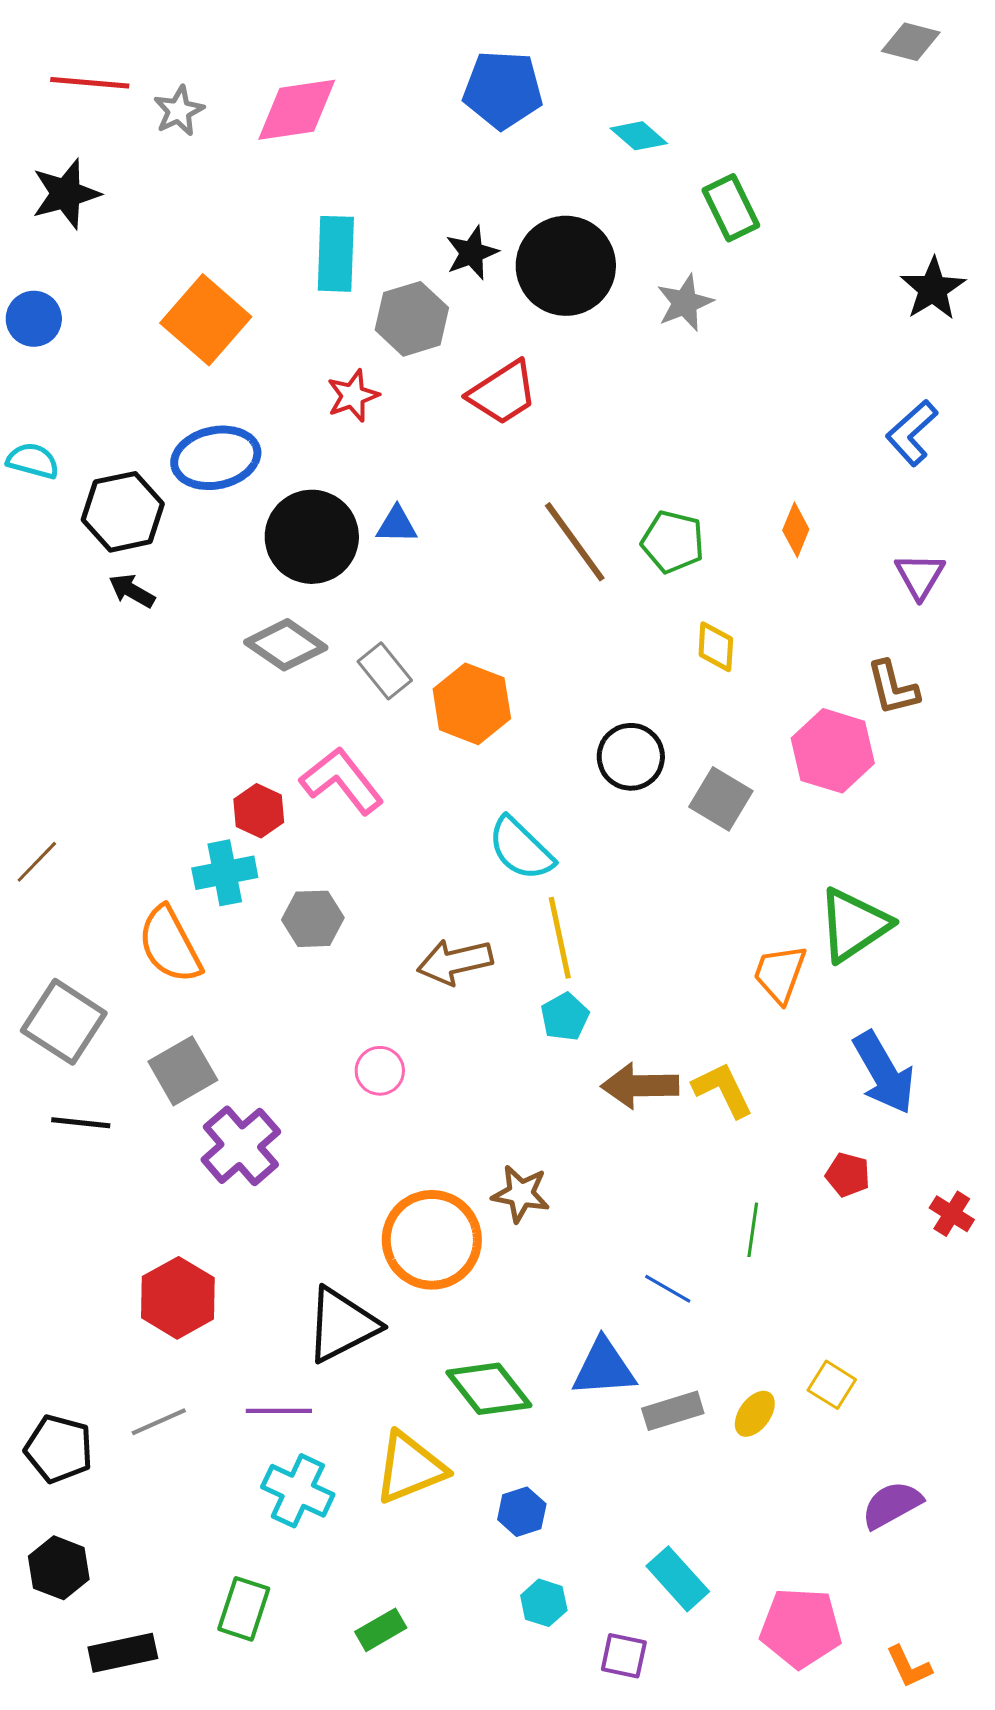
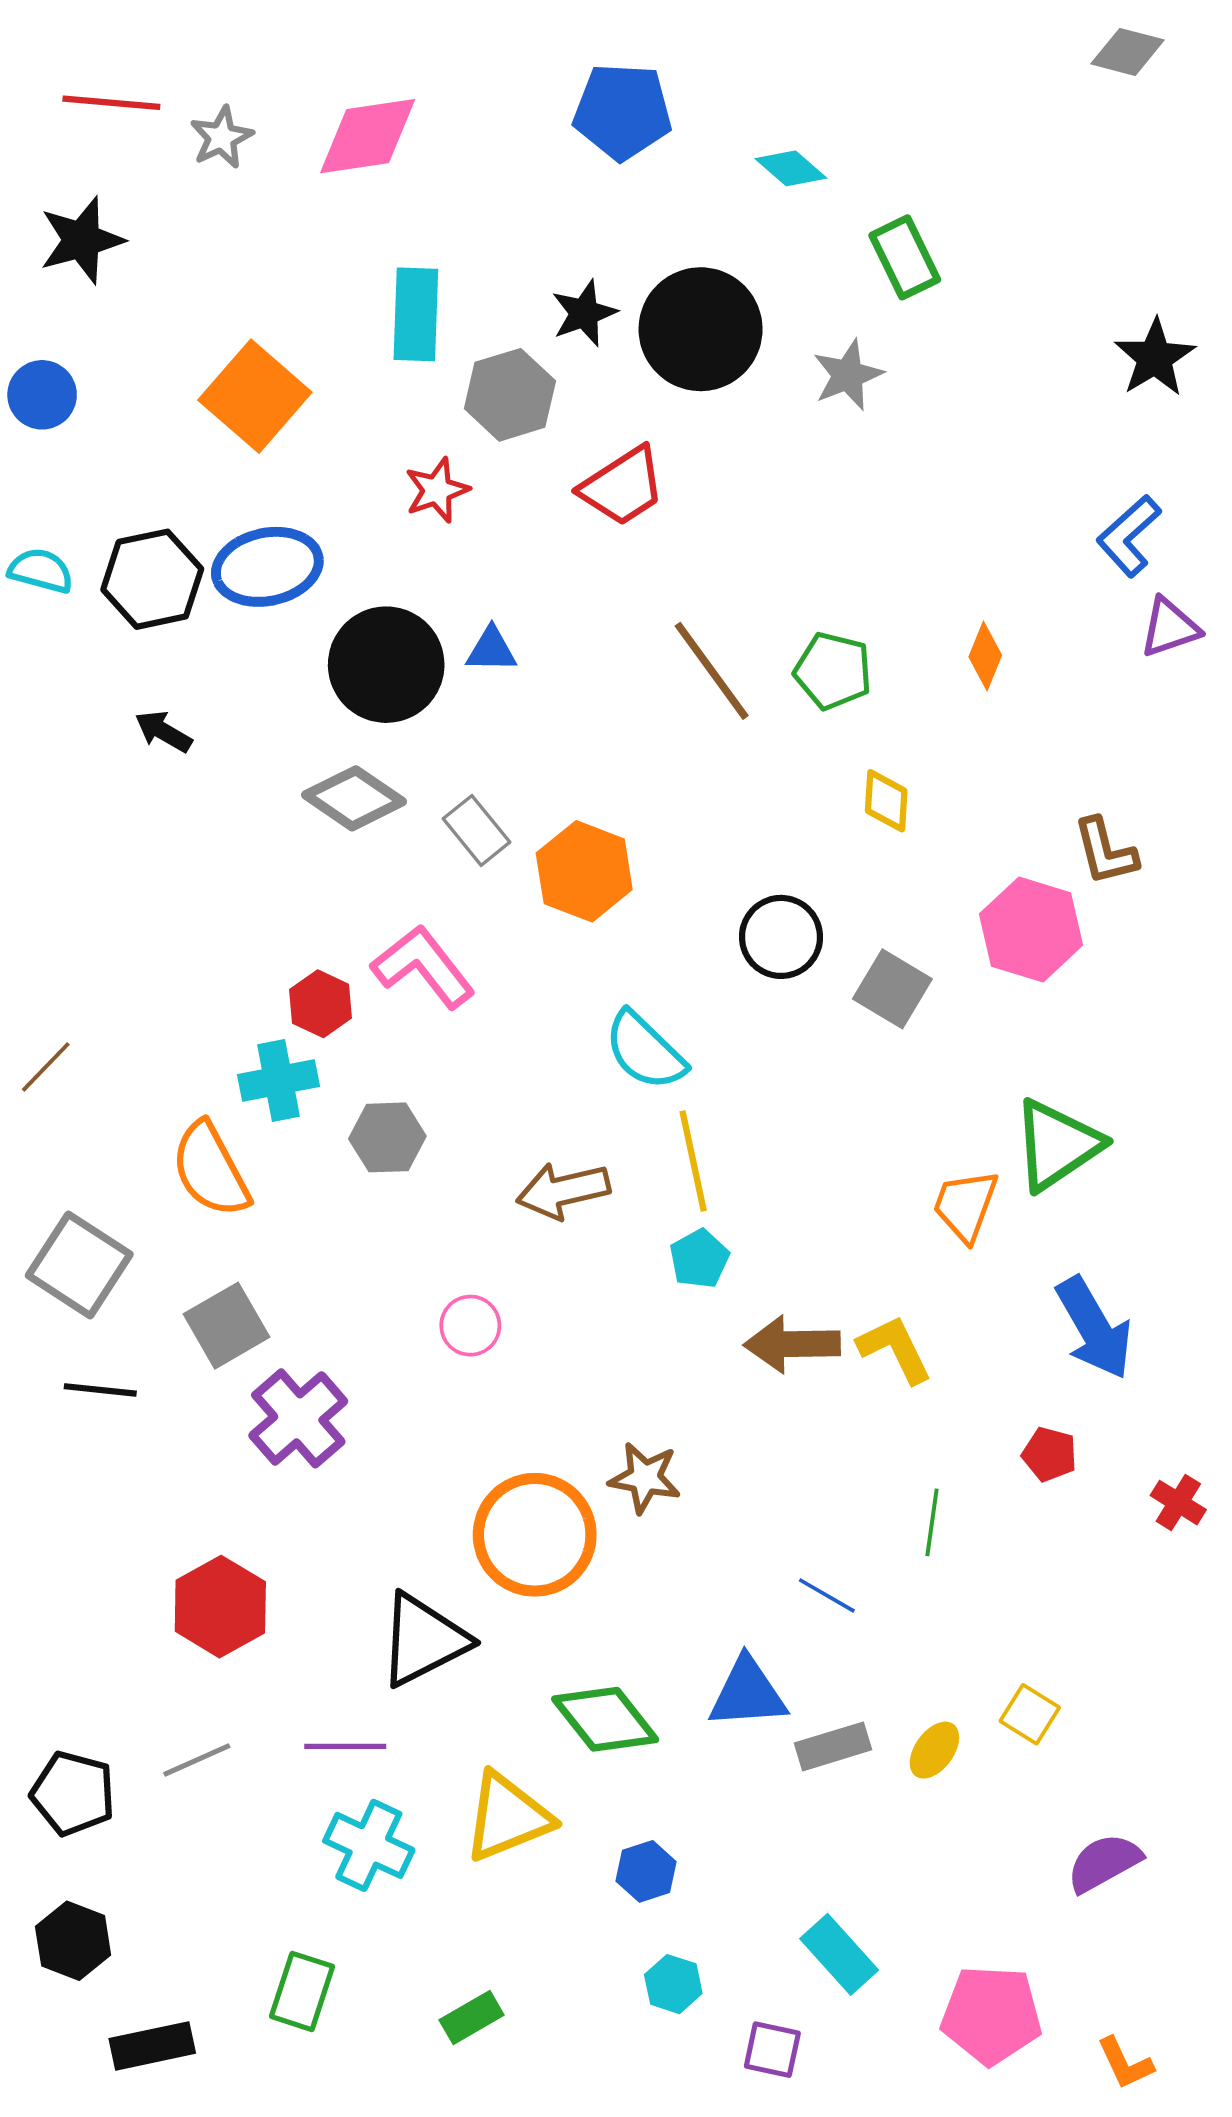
black hexagon: (123, 512) -> (152, 579), moved
purple triangle: (920, 576) -> (1170, 628), moved, turned 40

